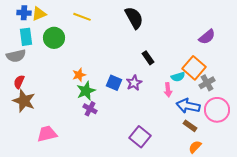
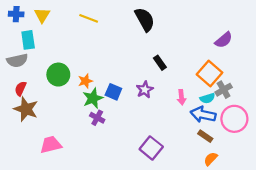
blue cross: (24, 13) -> (16, 14), moved
yellow triangle: (39, 14) -> (42, 15), turned -35
green circle: (54, 38) -> (58, 75), moved
cyan semicircle: (178, 77) -> (207, 98), moved
blue square: (114, 83) -> (113, 92), moved

